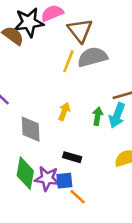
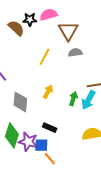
black star: (29, 22) -> (30, 19), size x0.6
gray semicircle: (92, 57) -> (75, 52), size x0.6
yellow line: (68, 61) -> (44, 57), moved

